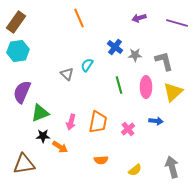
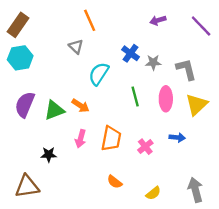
purple line: (177, 23) -> (201, 26), turned 30
cyan semicircle: (87, 65) -> (99, 74), size x1.5
gray triangle: (67, 74) -> (76, 46), moved
green triangle: (40, 113) -> (54, 110), moved
orange arrow: (60, 147) -> (80, 106), moved
orange semicircle: (101, 160) -> (115, 182), turned 40

